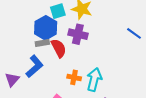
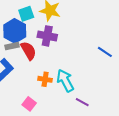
blue line: (134, 33) -> (105, 52), moved
cyan arrow: (94, 79) -> (65, 81), turned -40

